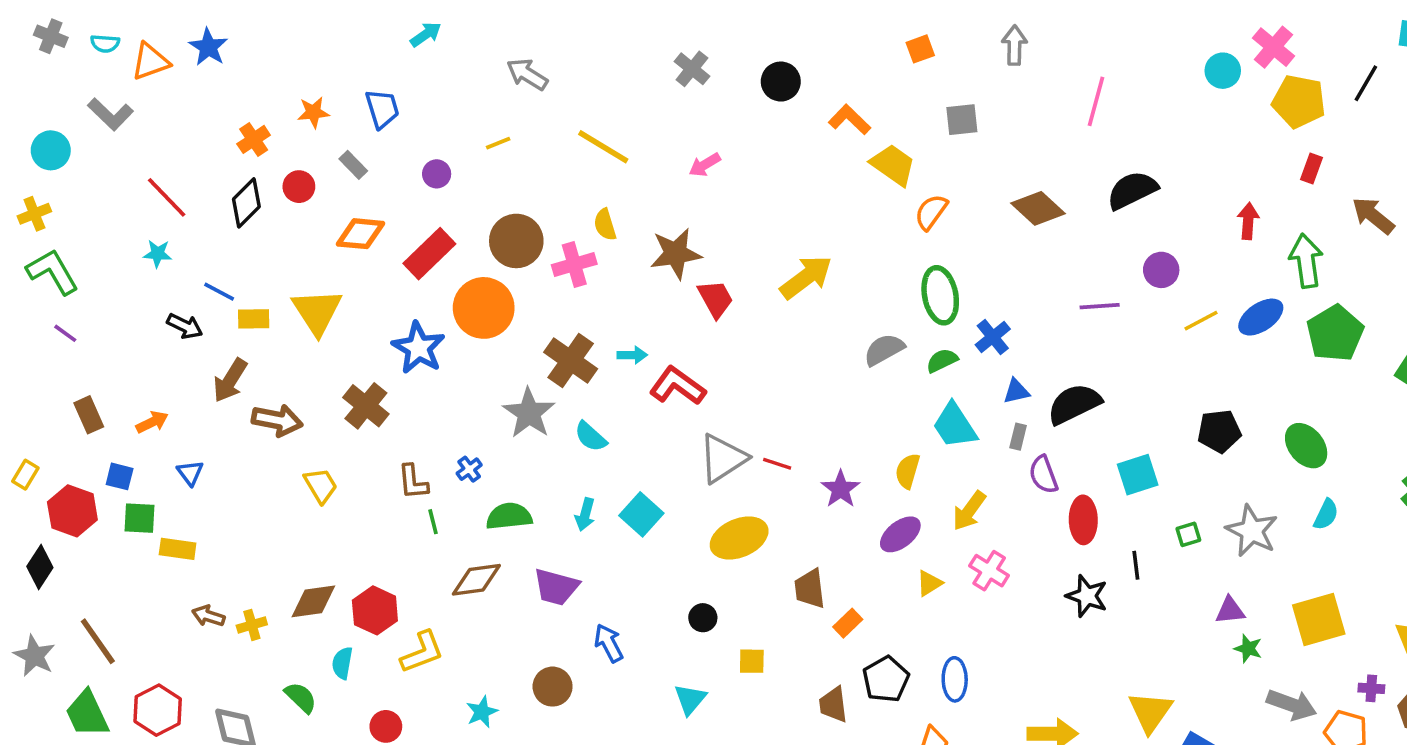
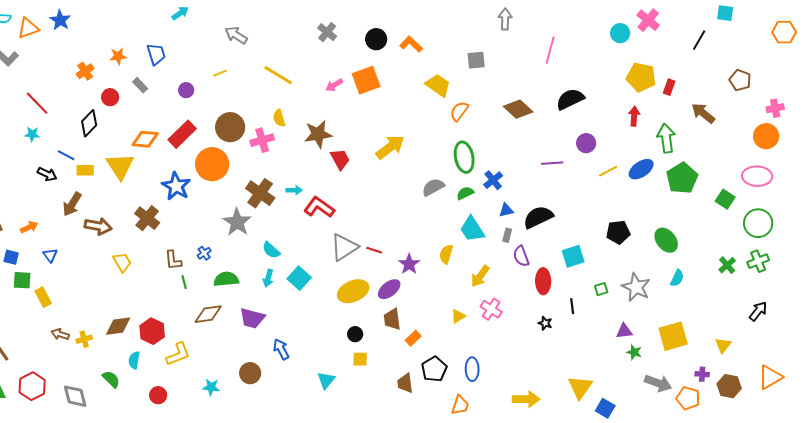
orange square: (920, 49) -> (366, 80), moved, size x1.8
yellow pentagon: (1299, 101) -> (641, 77), moved
orange L-shape: (850, 120) -> (411, 44), moved
black diamond: (246, 203) -> (89, 123), moved
orange diamond: (360, 234) -> (145, 139), moved
cyan semicircle: (591, 437) -> (271, 250), moved
purple ellipse: (900, 534) -> (389, 289), moved
yellow rectangle: (178, 549) -> (43, 297), turned 54
black star: (1087, 596) -> (545, 323), size x0.6
black circle: (703, 618) -> (355, 334), moved
cyan star: (482, 712) -> (211, 387), turned 30

